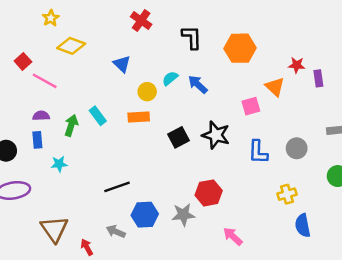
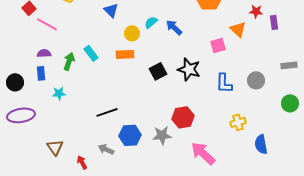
yellow cross: (287, 194) -> (238, 122), moved
brown triangle: (54, 229) -> (55, 147), size x0.7
pink arrow: (233, 236) -> (203, 153), size x1.5

